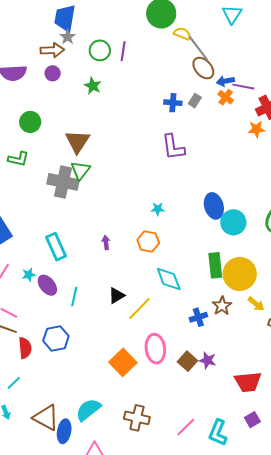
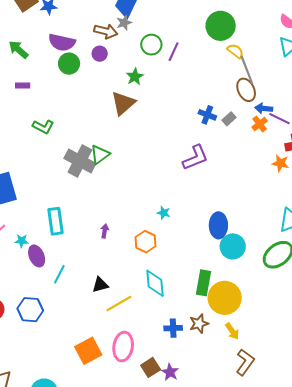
green circle: (30, 122) -> (69, 64), moved
brown triangle: (77, 142) -> (123, 103), moved
purple L-shape: (173, 147) -> (195, 158), turned -120

